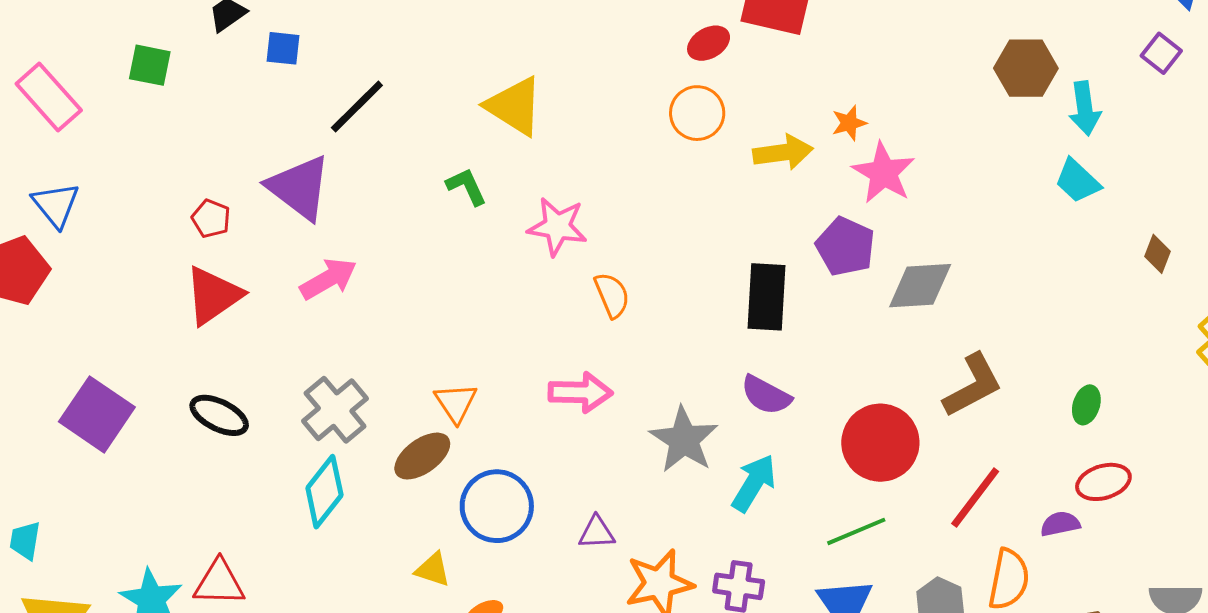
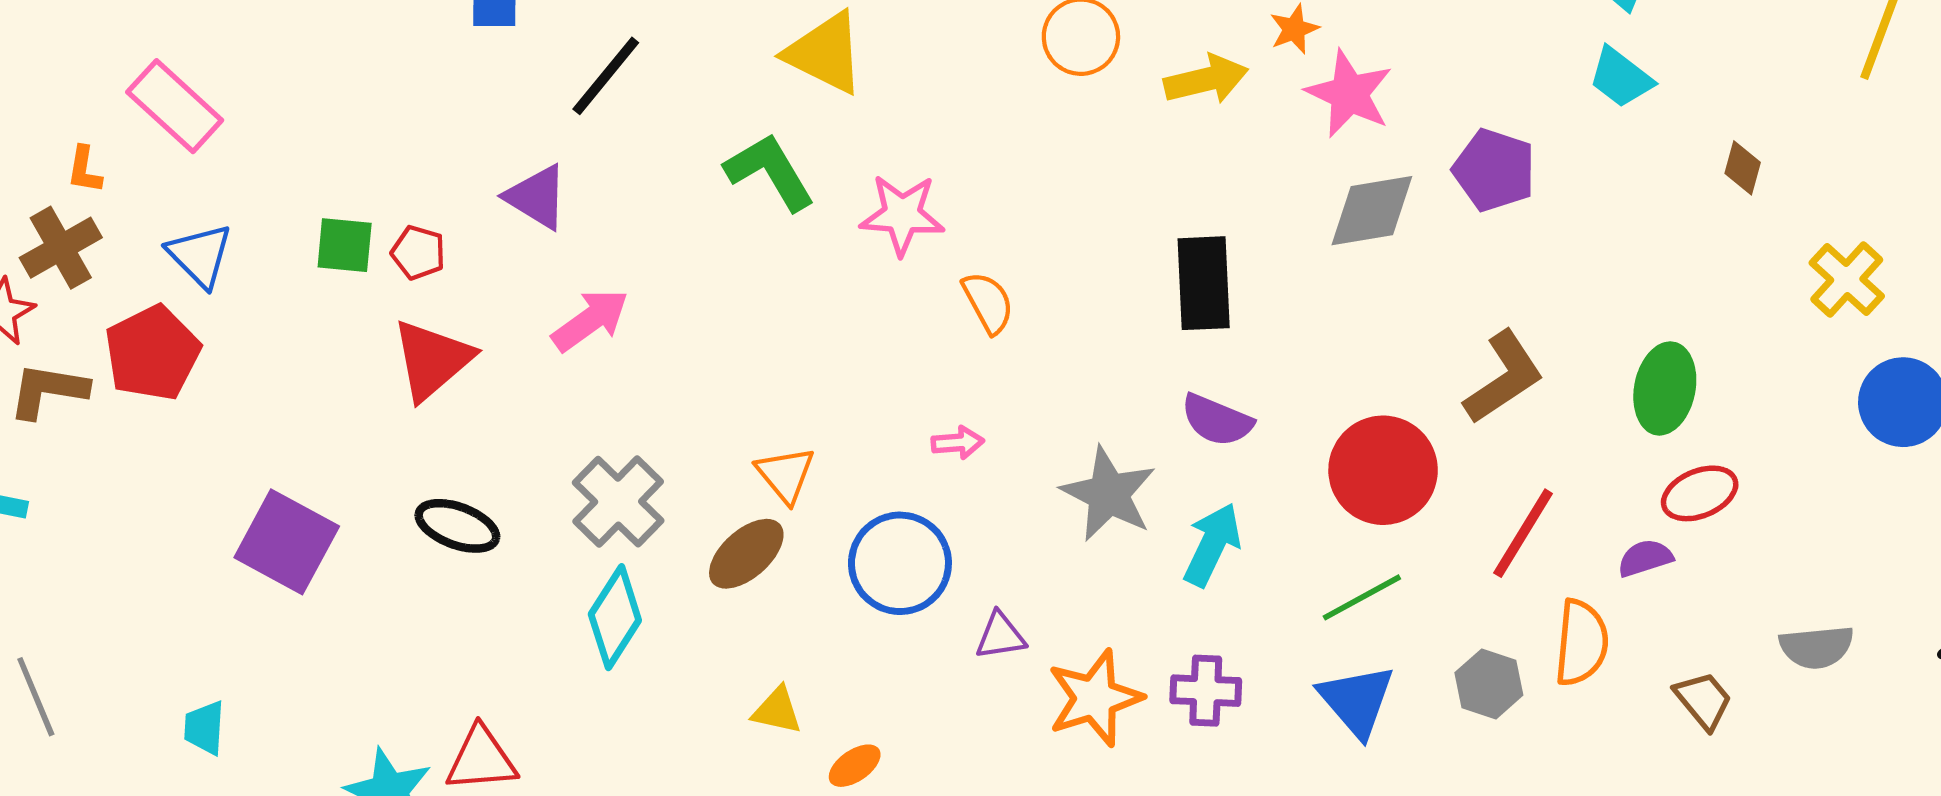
green square: (150, 65) -> (345, 245), moved
green L-shape: (467, 186) -> (770, 172), size x1.5
purple triangle: (299, 188) -> (537, 197), size x0.7
purple pentagon: (845, 247) -> (1494, 170), moved
gray diamond: (920, 286) -> (1372, 211), moved
pink arrow: (580, 392) -> (958, 443), size x0.6
green ellipse: (1086, 405) -> (1665, 388), size x1.6
blue circle: (497, 506) -> (900, 563), moved

